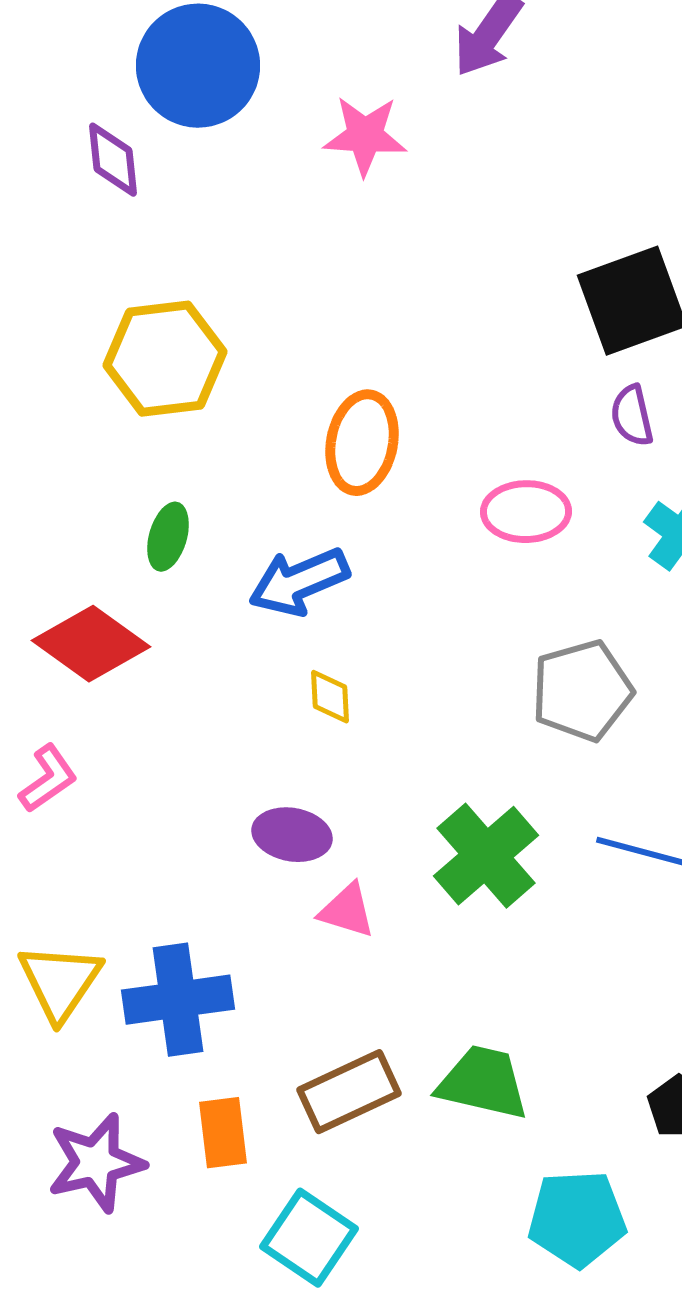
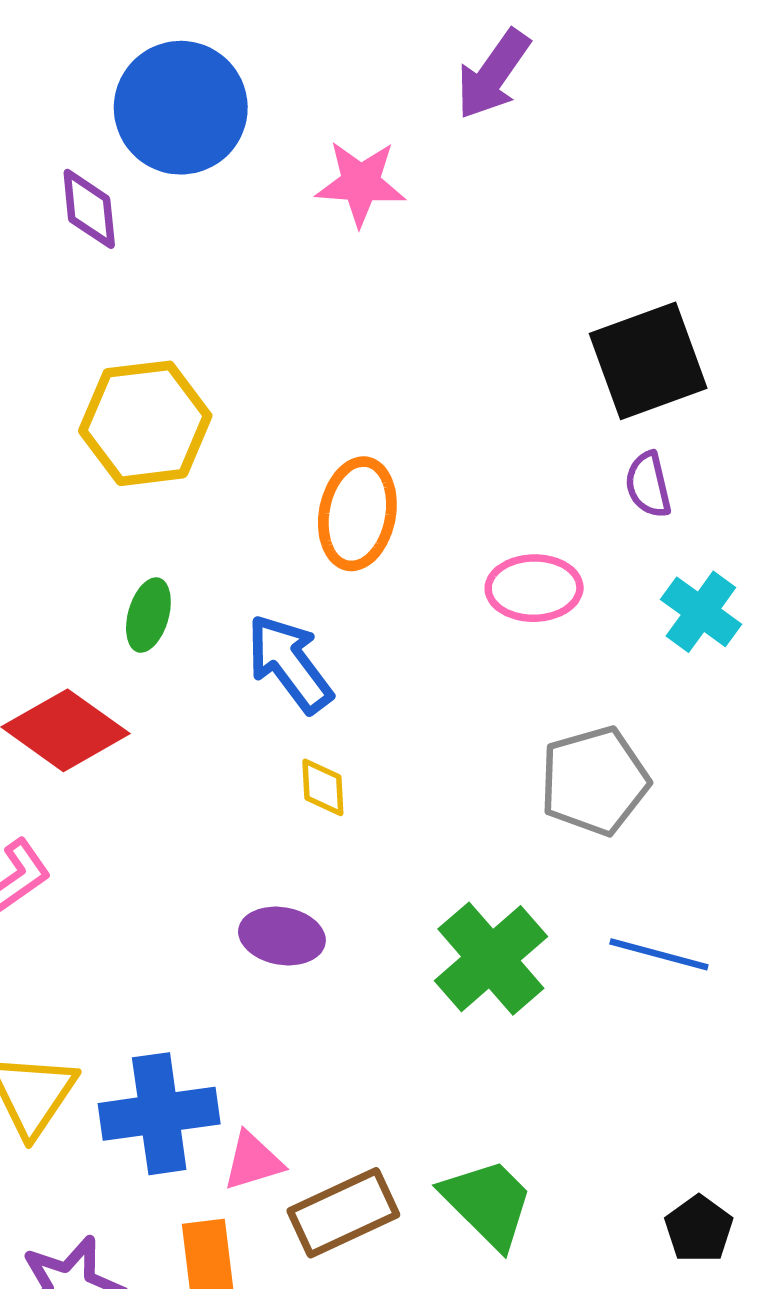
blue arrow: (299, 582) -> (290, 663), turned 76
pink triangle: (347, 911) -> (253, 1161), moved, turned -34
green trapezoid: (483, 1083) -> (488, 1203), turned 32

